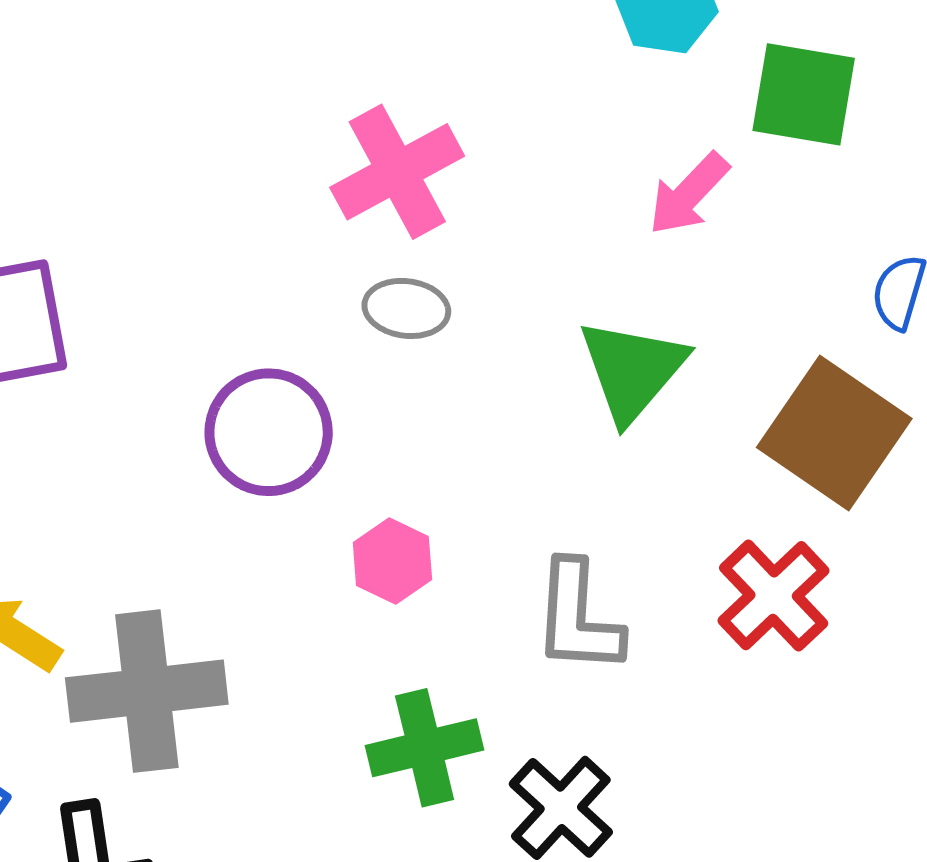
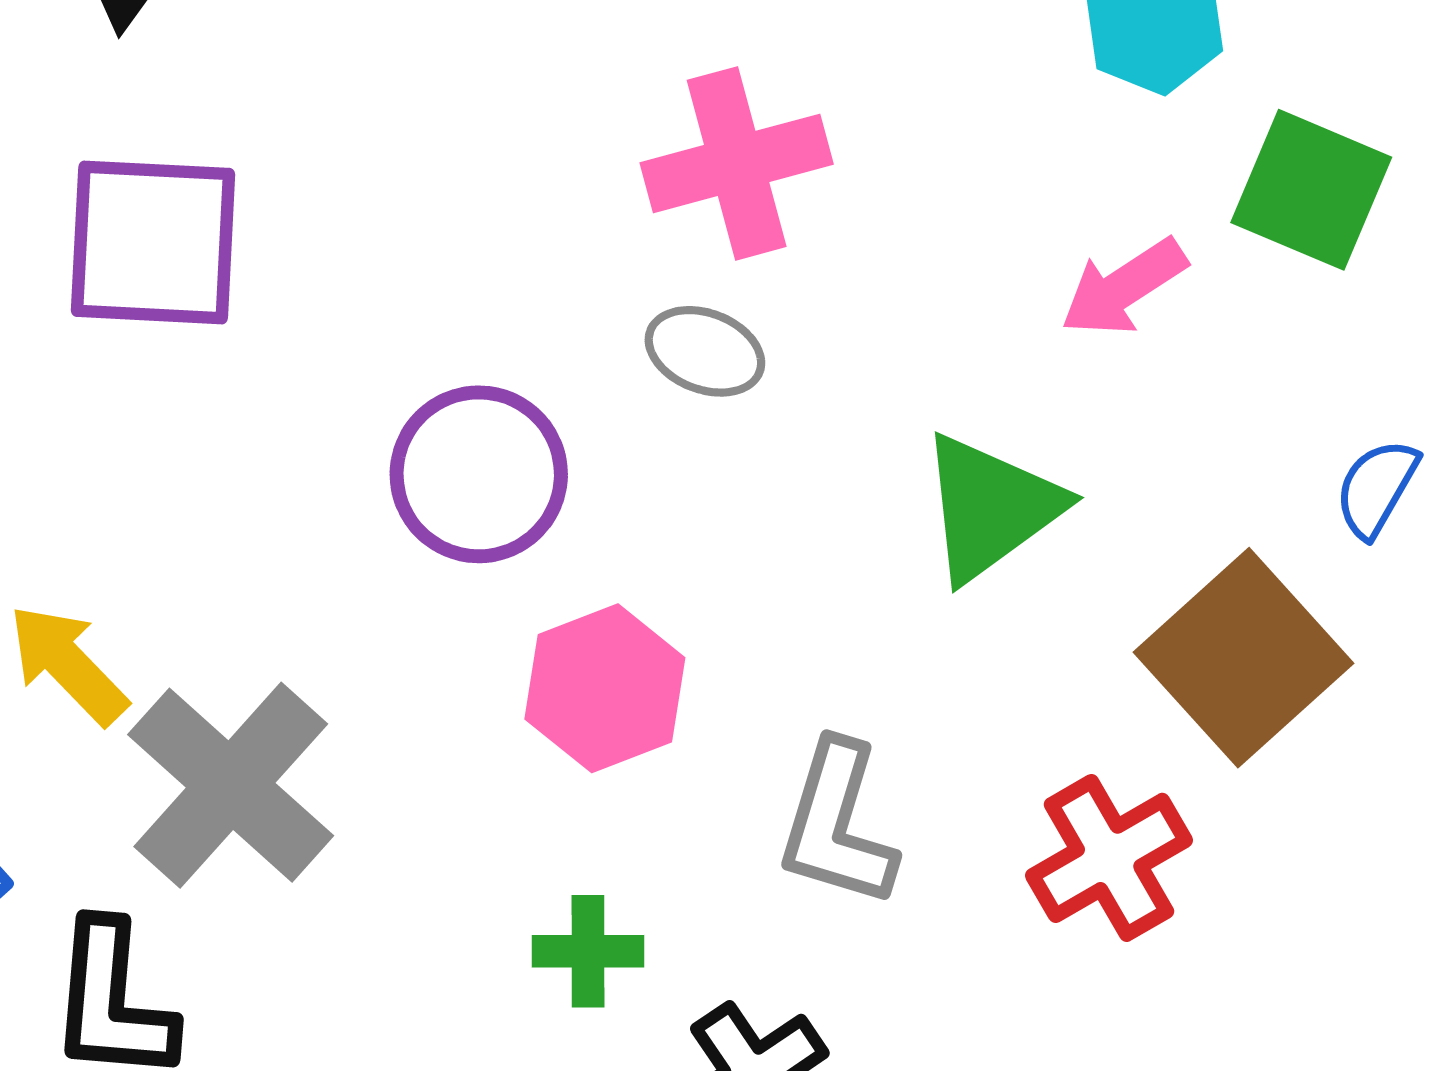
pink hexagon: (392, 561) -> (605, 688), size x1.4
gray cross: (147, 691) -> (231, 785), turned 35
green cross: (425, 748) -> (588, 951), size x0.7

